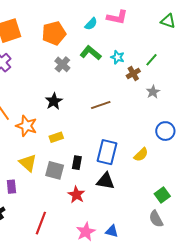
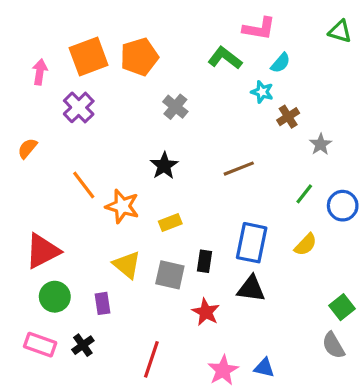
cyan semicircle: (91, 24) -> (281, 63), moved
orange pentagon: (54, 33) -> (139, 57), moved
green L-shape: (91, 53) -> (225, 58), moved
green line: (151, 60) -> (304, 194), moved

